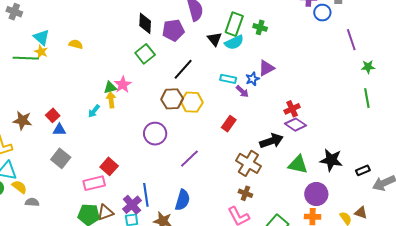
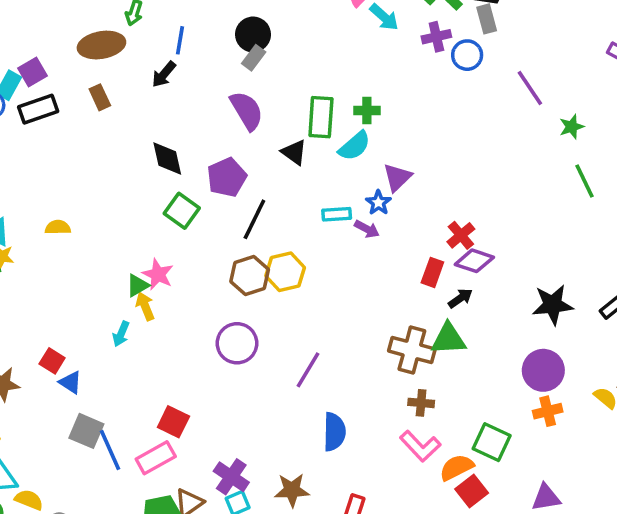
purple pentagon: (173, 30) -> (227, 177), moved
cyan semicircle: (234, 42) -> (355, 146), moved
red rectangle: (229, 124) -> (432, 272), moved
blue triangle: (59, 130) -> (70, 382), turned 48
black arrow: (271, 141) -> (460, 298), moved, size x0.6
green triangle: (298, 165) -> (448, 339), moved
blue line: (146, 195) -> (110, 450), moved
blue semicircle: (182, 200) -> (334, 432), moved

